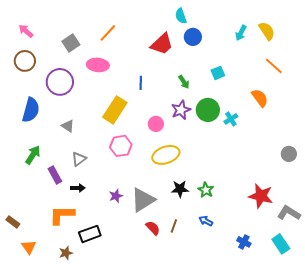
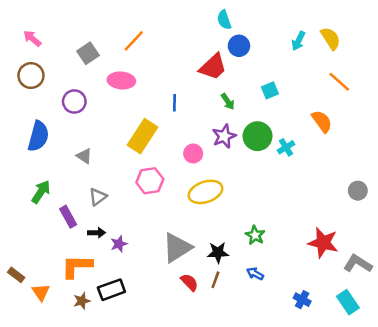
red trapezoid: (162, 44) -> (213, 67), moved
purple circle: (60, 82) -> (74, 102), size x0.7
black star: (180, 189) -> (218, 253), moved
purple star: (116, 196) -> (119, 244), moved
orange triangle: (29, 247) -> (41, 292), moved
brown star: (66, 253) -> (82, 301), moved

